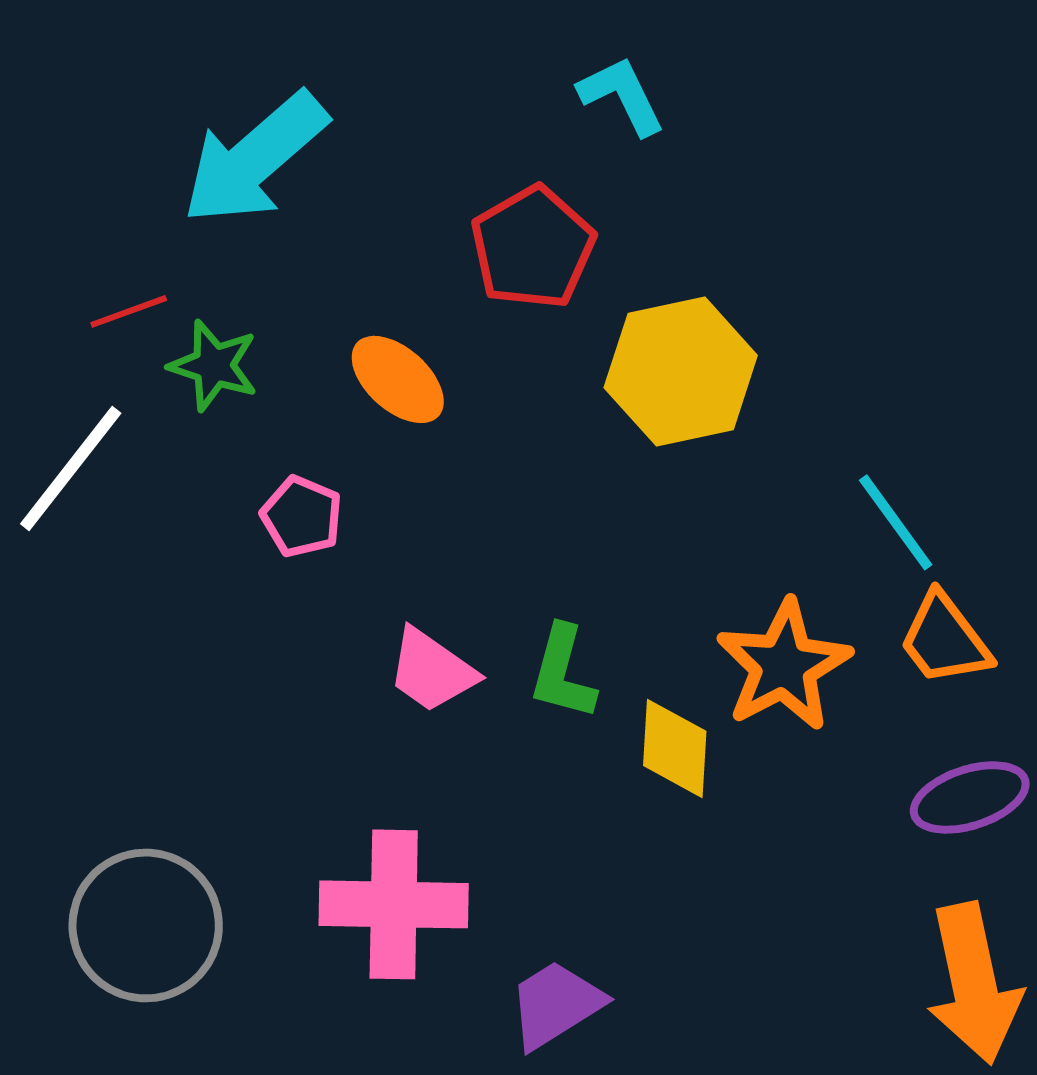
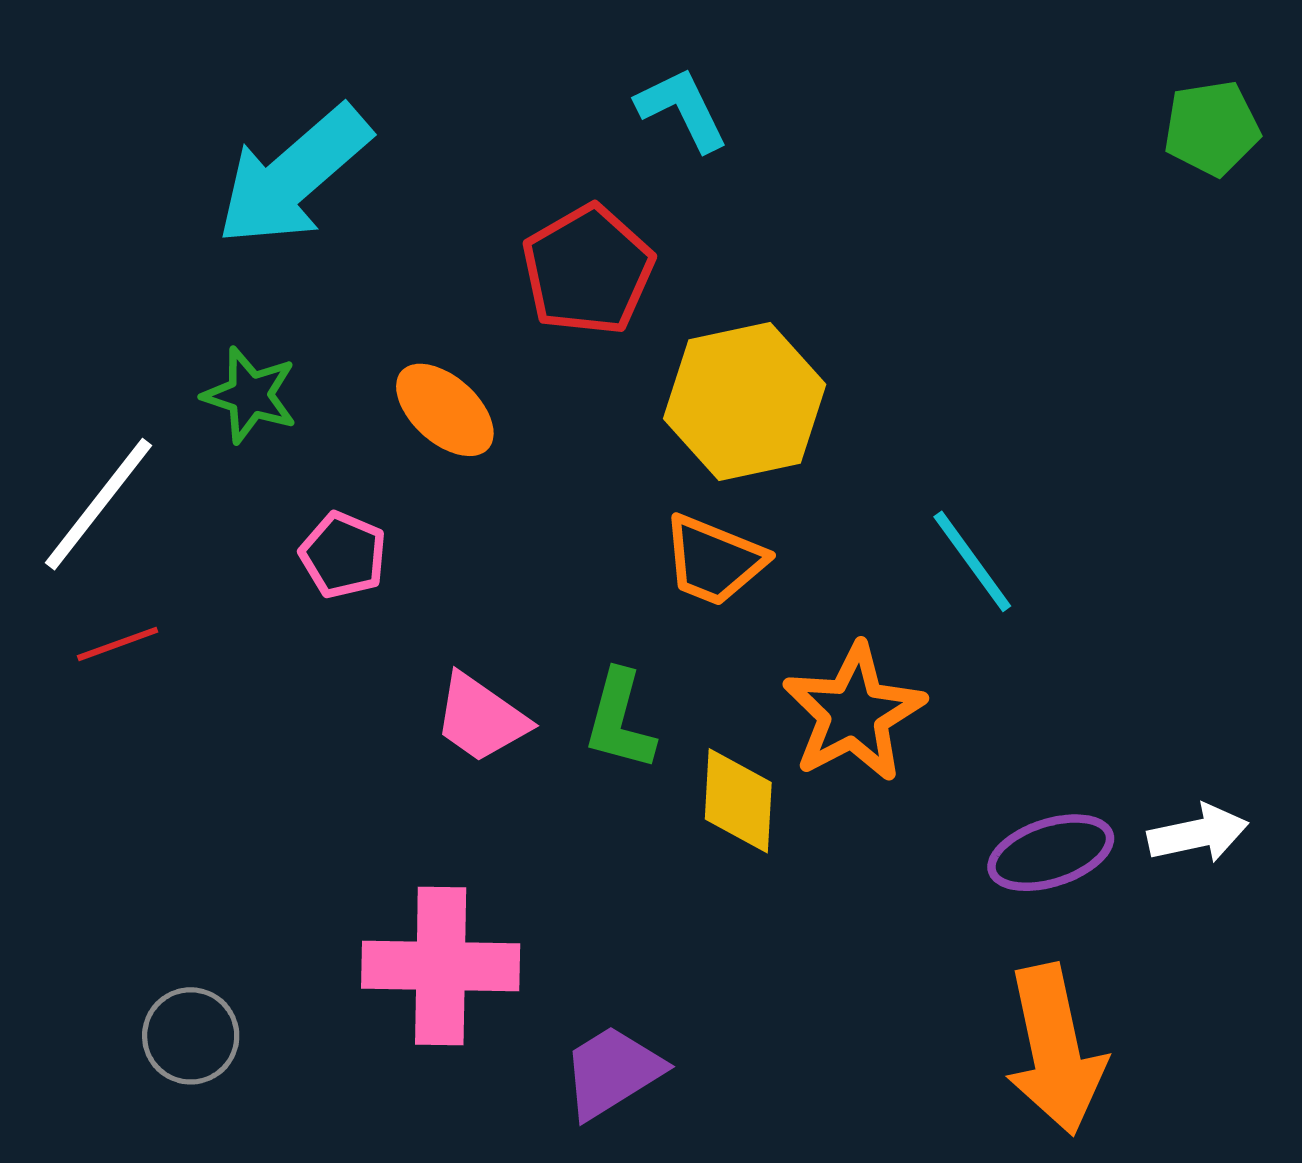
red line: (129, 311) -> (118, 644), moved
orange trapezoid: (945, 639) -> (714, 560), moved, turned -31
gray circle: (146, 925) -> (191, 1036), moved, size x0.6

